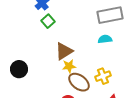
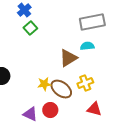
brown triangle: (64, 51) -> (68, 58), moved
yellow star: (69, 66) -> (44, 84), moved

